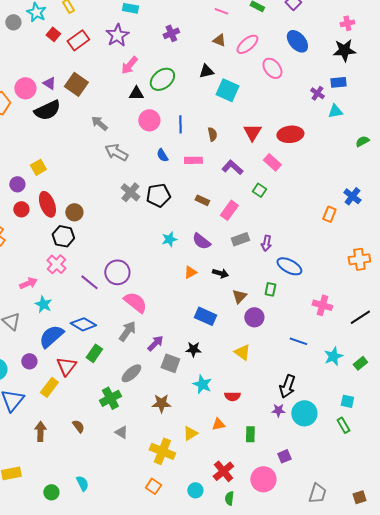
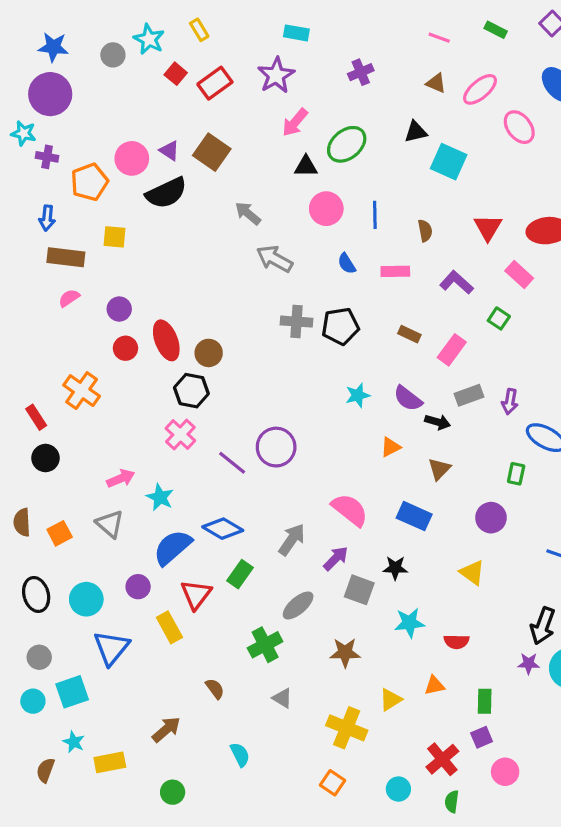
yellow square: (38, 167) -> (115, 237), moved, turned 35
gray cross: (130, 192) -> (296, 322), turned -36
black arrow: (220, 273) -> (438, 422), moved
pink arrow: (28, 283) -> (121, 478), moved
brown triangle: (239, 296) -> (439, 469), moved
pink semicircle: (135, 302) -> (350, 510), moved
cyan star: (202, 384) -> (409, 623), turned -30
yellow rectangle: (49, 387) -> (169, 627), turned -66
brown arrow: (40, 431) -> (166, 729), moved, turned 48
purple square: (284, 456) -> (482, 737), moved
pink circle: (263, 479) -> (505, 772), size x0.7
cyan semicircle: (82, 483) -> (240, 754), moved

